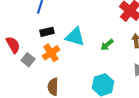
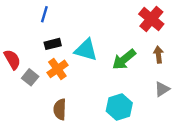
green arrow: (107, 45) -> (124, 59), size x1.5

